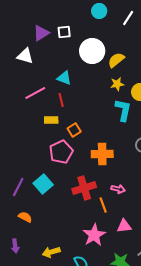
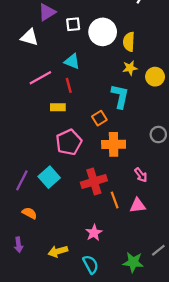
white square: (64, 32) -> (73, 24), moved
yellow semicircle: (116, 60) -> (129, 42), turned -48
cyan L-shape: (123, 110) -> (120, 96), moved
orange square: (74, 130) -> (99, 118), moved
pink arrow: (118, 189) -> (141, 175), moved, turned 40
pink triangle: (124, 226) -> (138, 205), moved
pink star: (94, 235) -> (94, 233), moved, size x0.7

